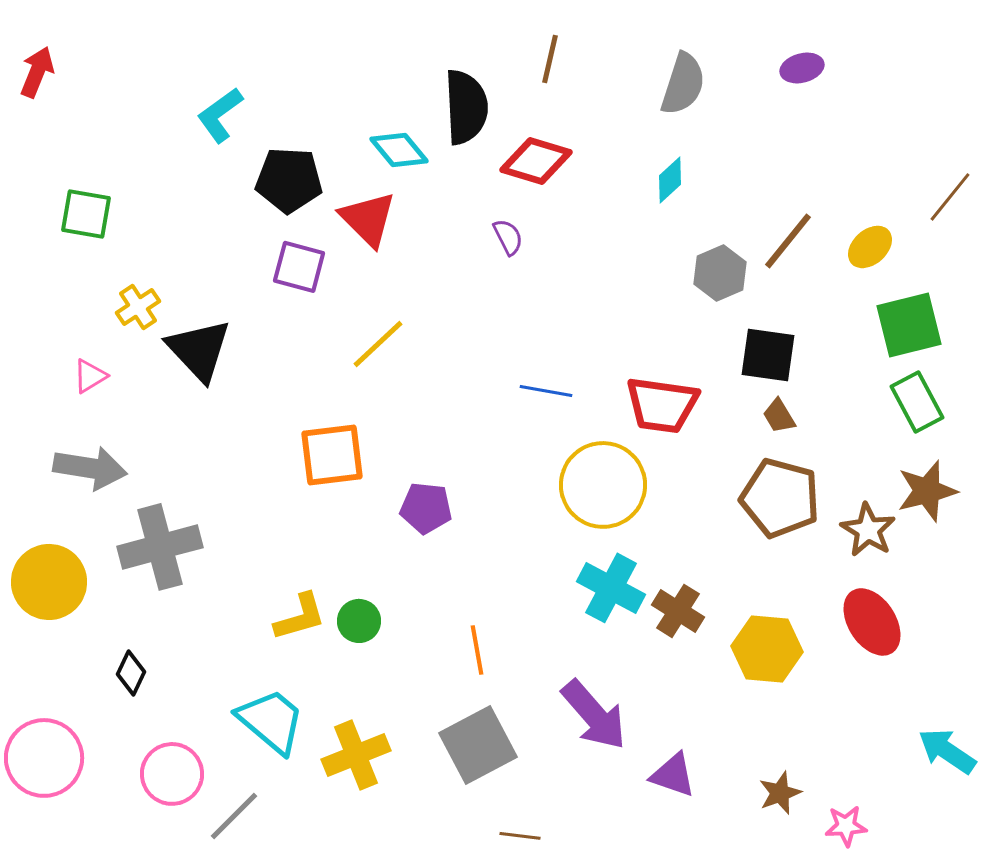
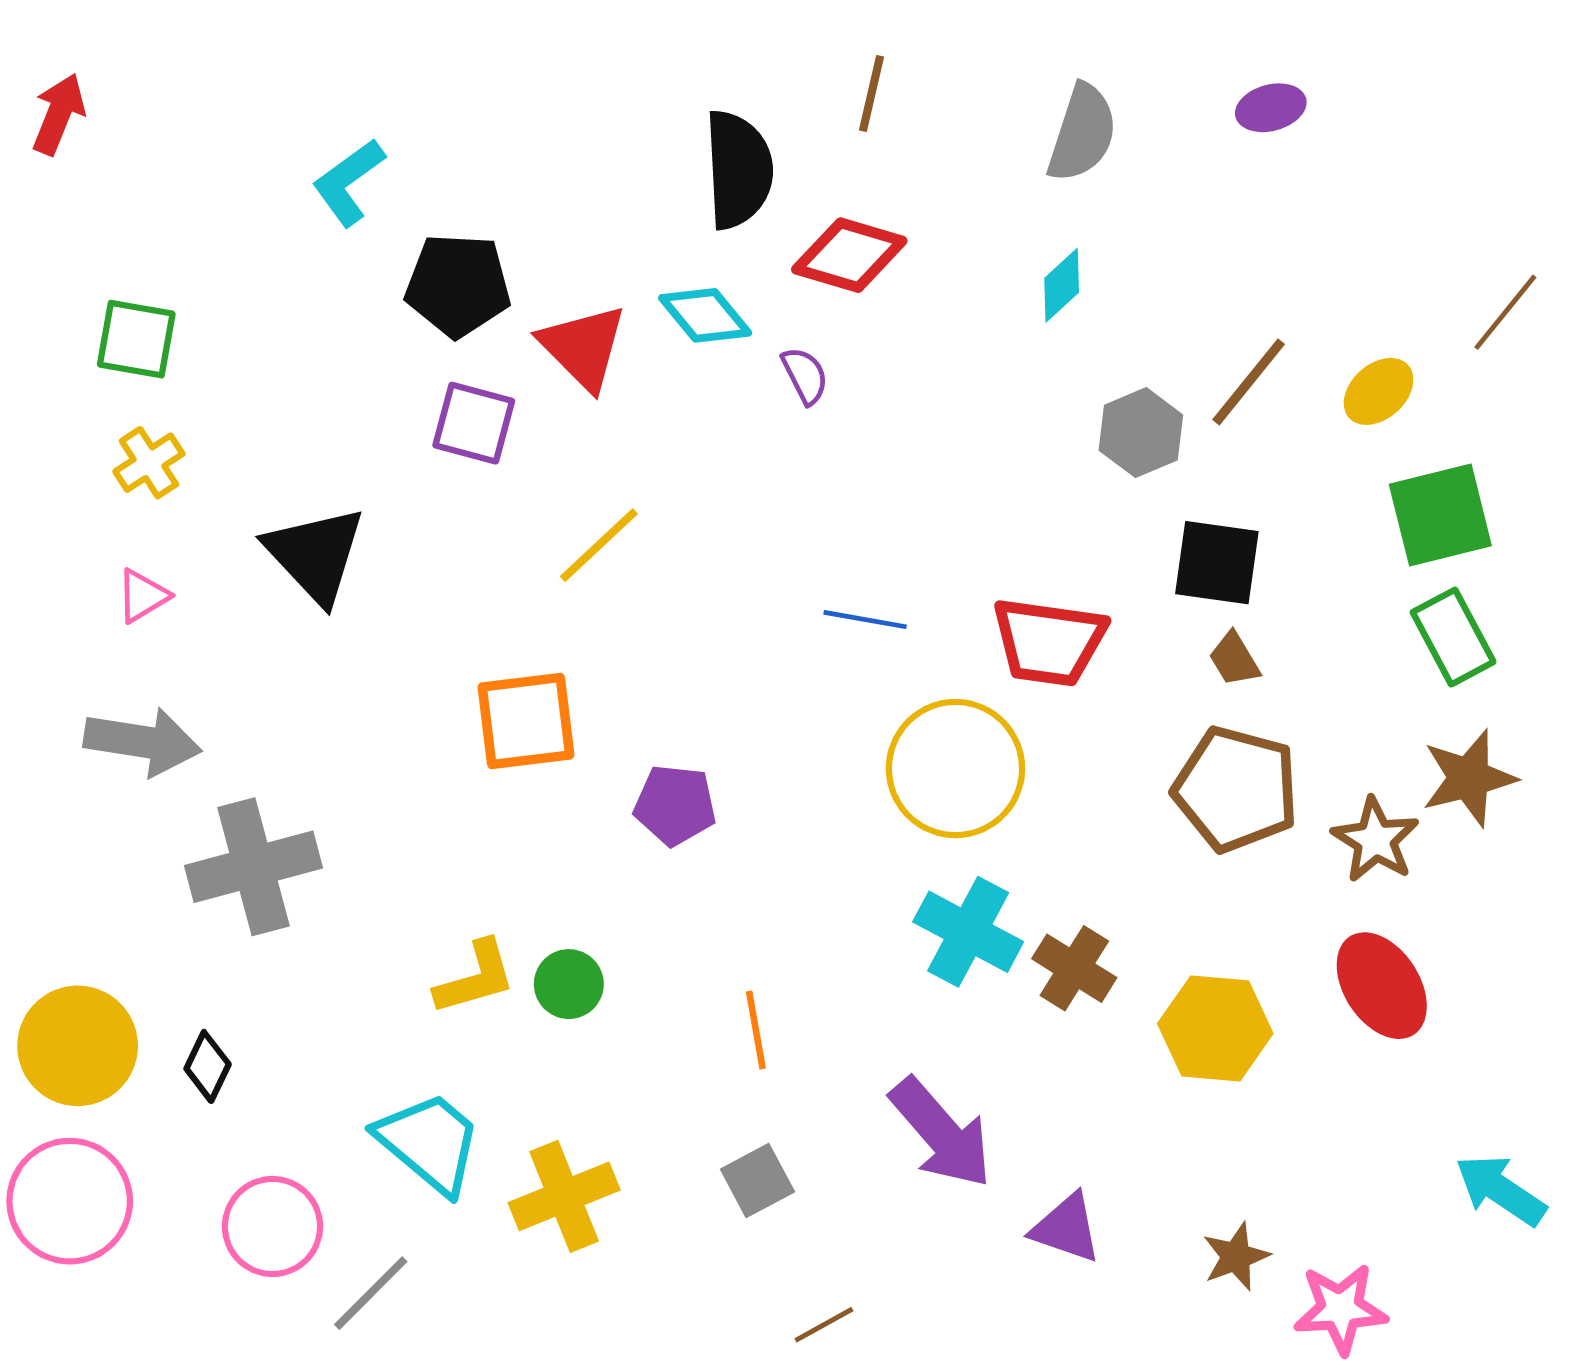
cyan diamond: (399, 150) -> (705, 315), moved
yellow cross: (138, 307) -> (149, 463), moved
yellow circle: (49, 582) -> (78, 1046), moved
gray square: (478, 745) -> (757, 1181), size x0.6
pink star: (846, 826) -> (1341, 1309), size x1.4
brown line: (520, 836) -> (824, 1325), turned -36

